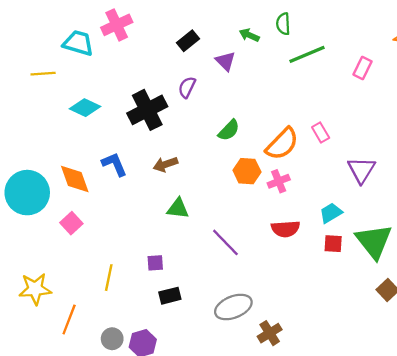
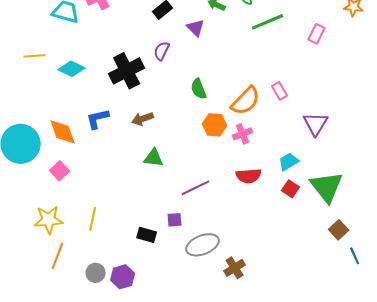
yellow line: (43, 74) -> (35, 56), moved
green semicircle: (229, 130) -> (199, 89), turned 115
blue L-shape: (114, 164) -> (98, 119), turned -80
purple line: (225, 242) -> (196, 188), turned -72
red square: (333, 244) -> (291, 189), turned 30
purple square: (155, 263) -> (175, 220), moved
yellow star: (35, 289) -> (49, 220), moved
black rectangle: (170, 296) -> (147, 235), turned 30

